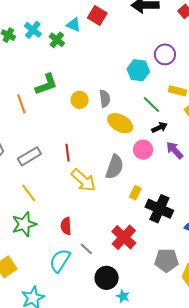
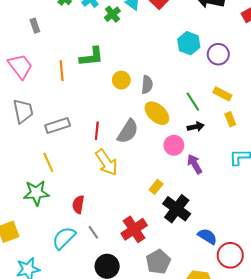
cyan hexagon: (138, 70) -> (189, 43), moved
purple arrow: (175, 150) -> (195, 164), moved
gray semicircle: (115, 167) -> (128, 131), moved
gray pentagon: (166, 260) -> (158, 262), moved, turned 30

